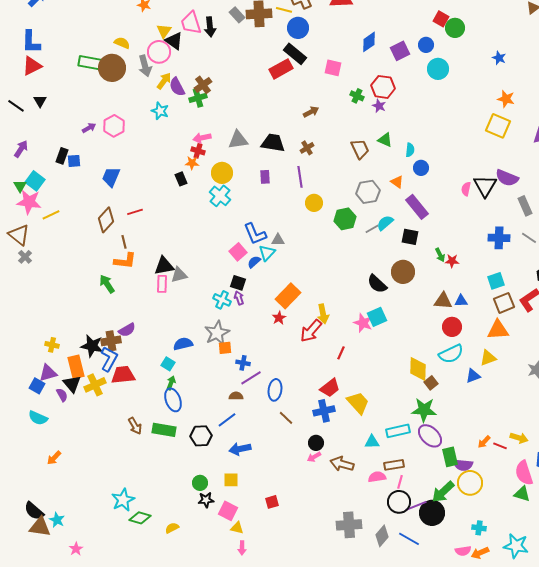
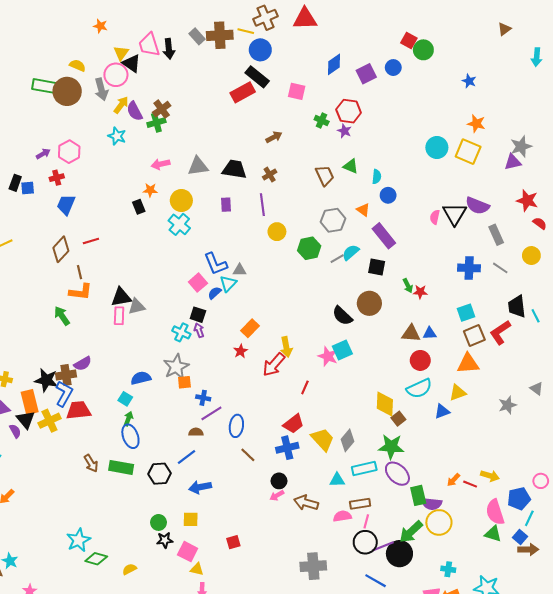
cyan circle: (438, 69) -> (437, 147), moved
red cross: (198, 151) -> (57, 178), moved, turned -32
orange rectangle: (288, 296) -> (250, 328), size x0.7
gray diamond: (382, 536) -> (348, 440), moved

